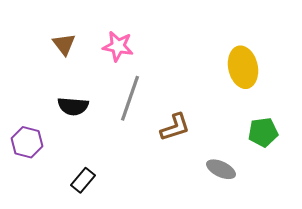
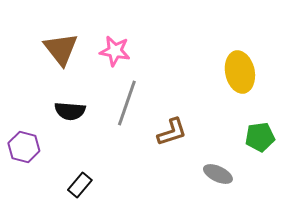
brown triangle: (64, 44) -> (61, 49), size x1.5

